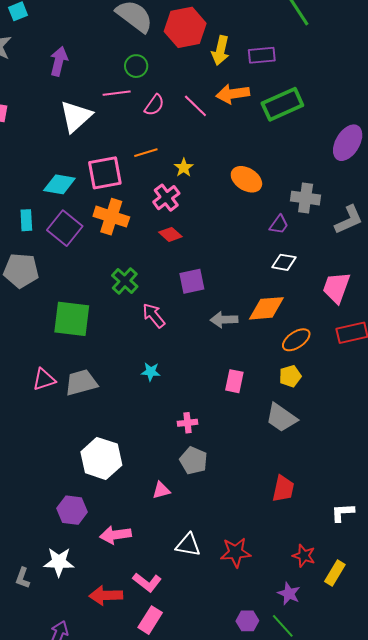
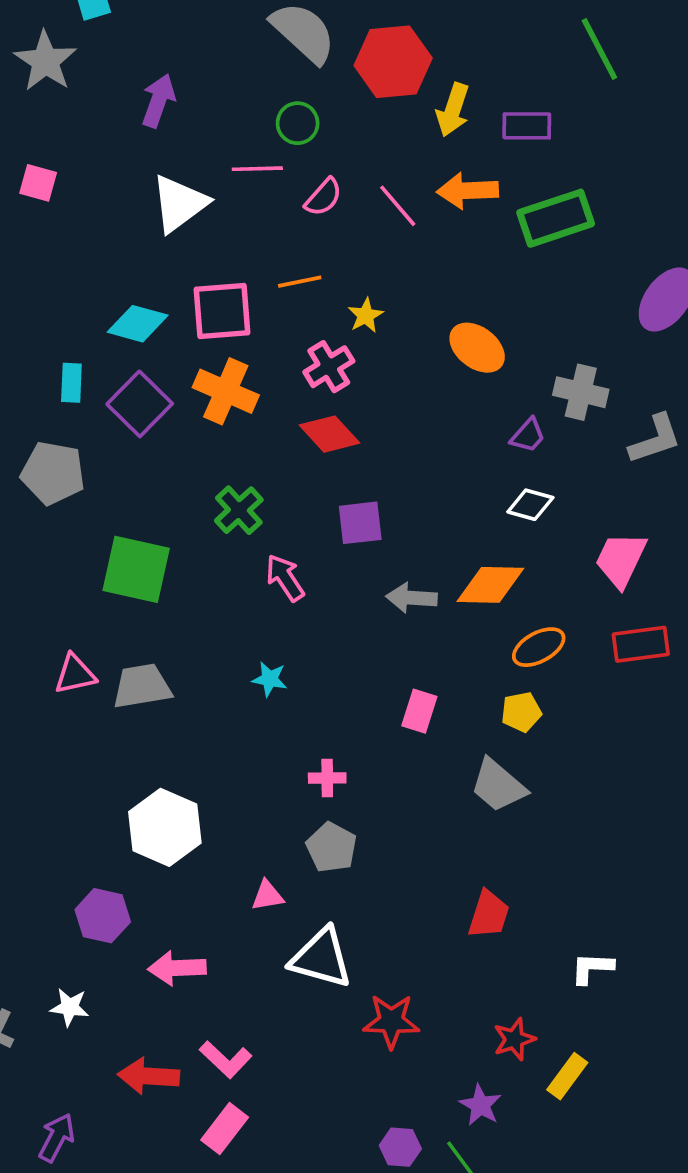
red diamond: (170, 234) -> (330, 434), size x1.4
white triangle: (188, 545) -> (321, 958), moved, size x1.4
red star: (304, 556) -> (514, 1039), turned 30
white star: (59, 562) -> (70, 1007), size x0.7

